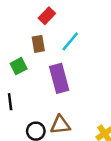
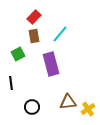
red rectangle: (47, 16) -> (34, 17), moved
brown triangle: (60, 125) -> (68, 102), moved

